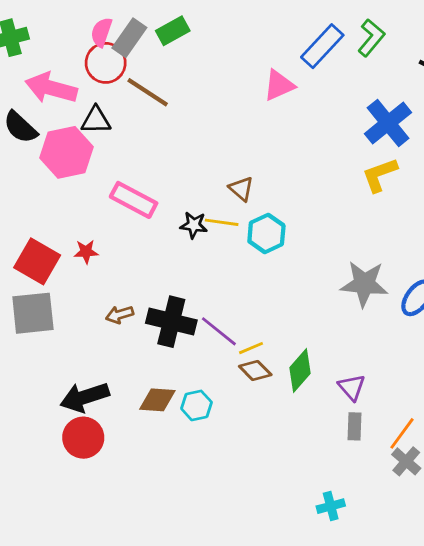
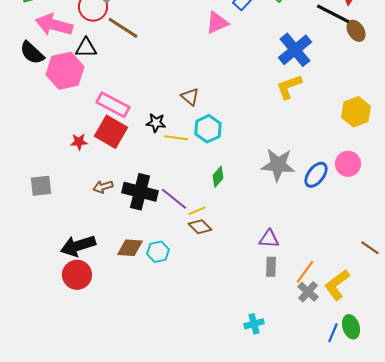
yellow line: (222, 222) -> (176, 138), moved
red square: (37, 261) -> (111, 132), moved
gray square: (33, 313) -> (41, 186), size x0.7
green diamond: (300, 370) -> (218, 177), moved, size x0.7
purple triangle: (352, 387) -> (269, 239), turned -45

